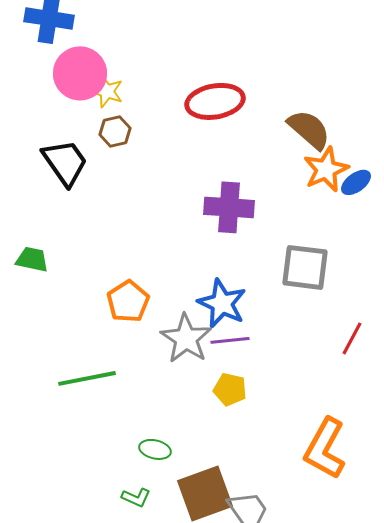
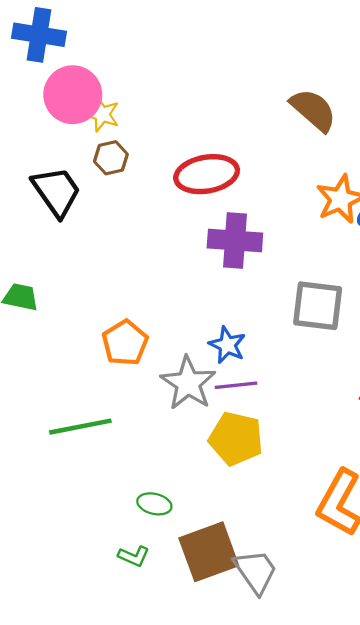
red ellipse: (215, 101) -> (207, 174), moved
brown semicircle: (309, 129) -> (313, 110), moved
blue star: (222, 303) -> (227, 345), size x0.7
yellow pentagon: (230, 389) -> (236, 439), size x1.5

